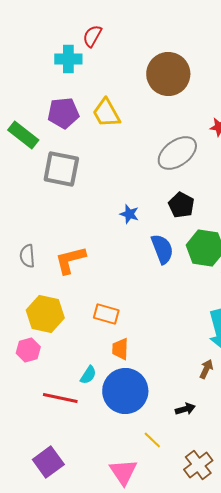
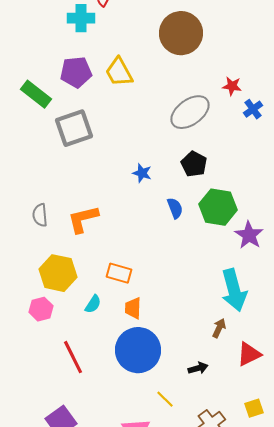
gray square: (61, 169) -> (74, 128), turned -30
blue semicircle: (162, 249) -> (175, 208), size x0.7
cyan semicircle: (88, 375) -> (93, 304), moved
red line: (60, 398) -> (73, 357), turned 52

